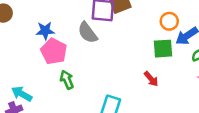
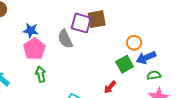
green square: (163, 49) -> (125, 64), turned -36
red arrow: (151, 79) -> (110, 87), turned 72

